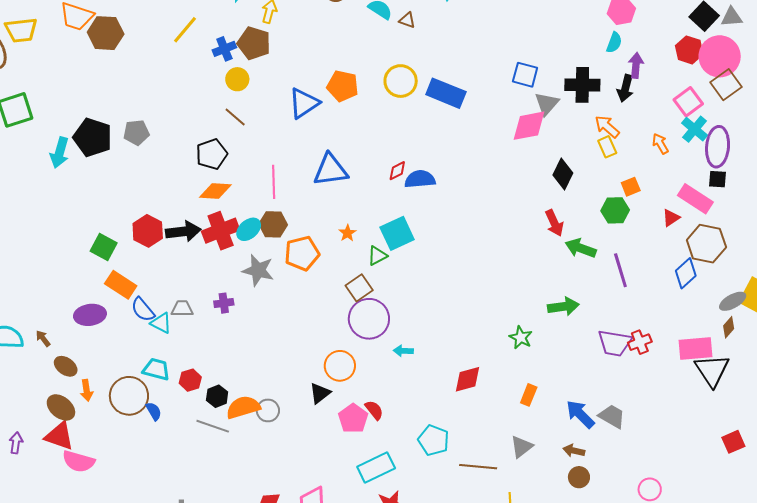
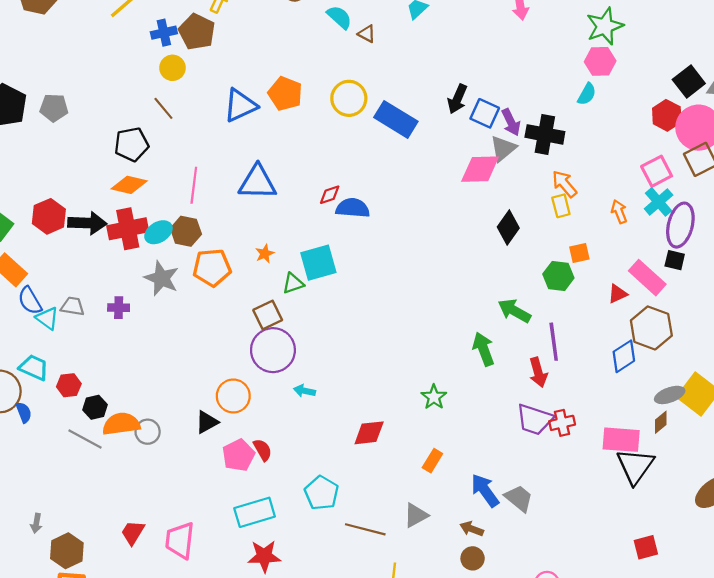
purple arrow: (636, 65) -> (511, 122), moved, turned 140
black arrow: (625, 88) -> (457, 99), moved
red arrow: (554, 223) -> (538, 372), moved
green arrow: (563, 307) -> (483, 349), moved, turned -112

